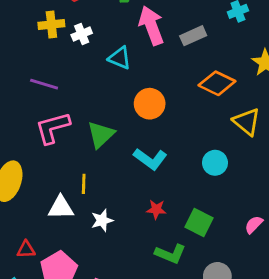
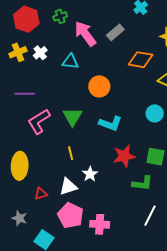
white triangle: (61, 208) -> (68, 187), moved
red star: (156, 209) -> (124, 156), size x1.6
red triangle: (26, 249) -> (41, 194), moved

